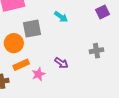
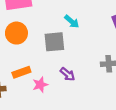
gray square: (32, 29) -> (54, 42), moved
orange circle: (14, 43) -> (16, 33), moved

